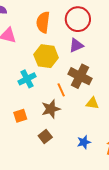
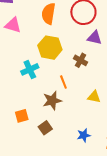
purple triangle: (76, 45) -> (95, 38), moved, turned 35
brown cross: (80, 76) -> (80, 60), moved, size x0.6
orange square: (20, 116) -> (22, 116), moved

